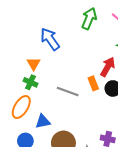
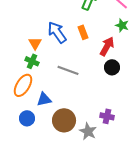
blue arrow: (50, 39) -> (57, 32), moved
orange rectangle: (93, 83) -> (83, 32), moved

